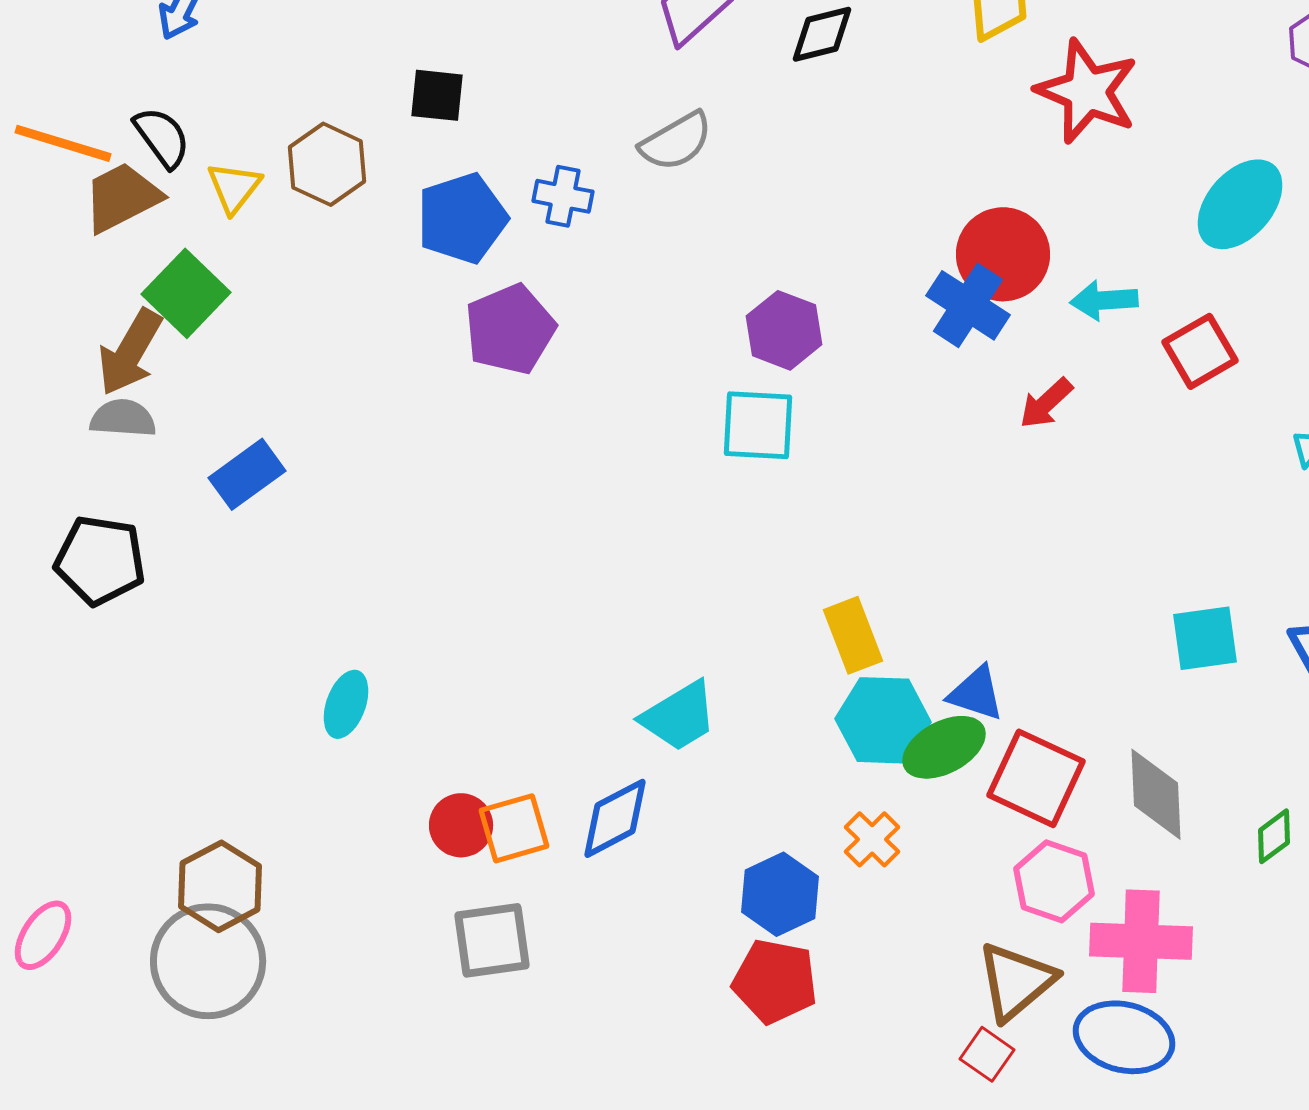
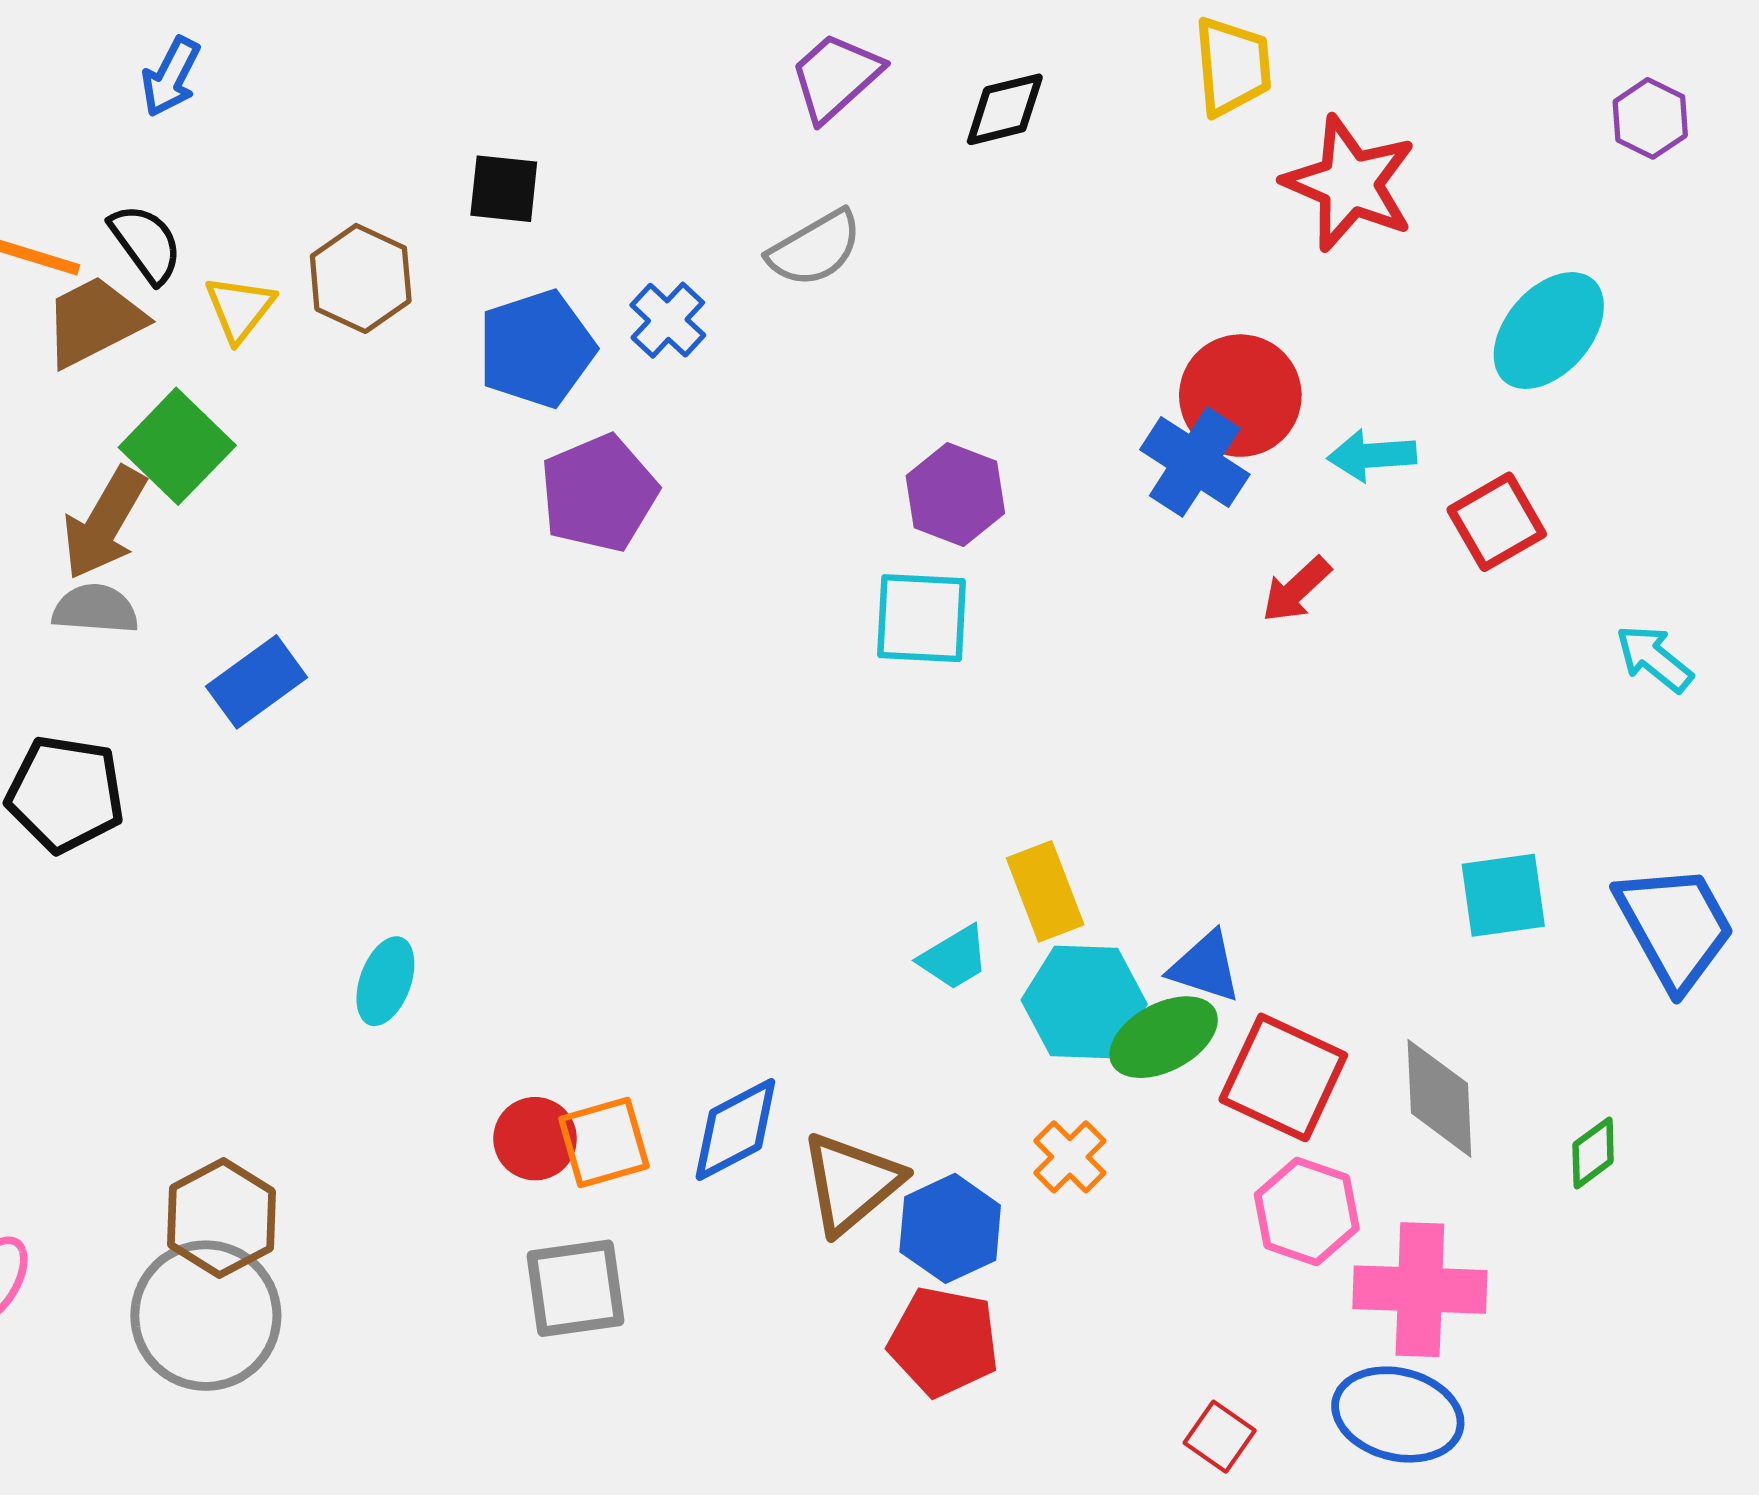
blue cross: (563, 196) -> (668, 320), turned 32
cyan trapezoid: (679, 716) -> (954, 958), moved, size x0.7
brown triangle: (1016, 981) -> (851, 1183), moved

